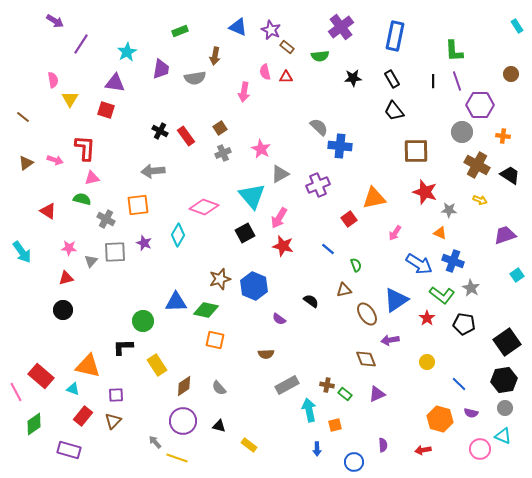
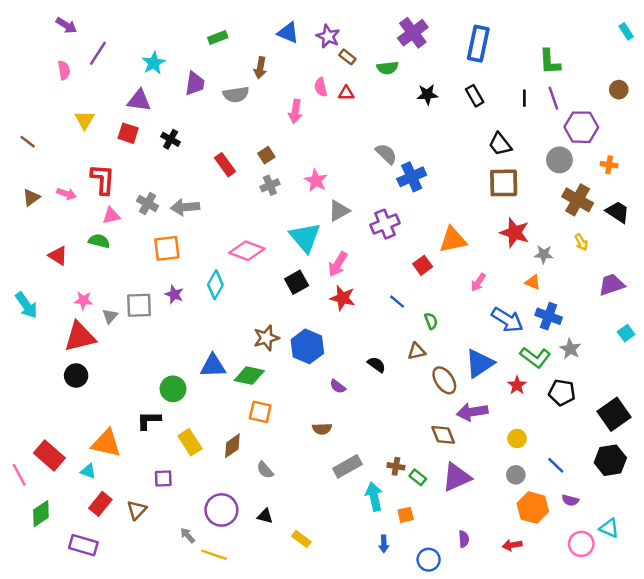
pink semicircle: (53, 80) -> (64, 70), moved
black trapezoid: (394, 111) -> (500, 144), moved
black cross: (160, 131) -> (171, 139), moved
blue cross: (340, 146) -> (412, 177), turned -30
yellow arrow: (480, 200) -> (581, 242), turned 40
gray cross: (106, 219) -> (148, 203), moved
red triangle: (66, 278) -> (80, 337), size x1.8
purple arrow: (390, 340) -> (472, 412), size x1.4
brown diamond: (184, 386) -> (232, 446), moved
purple triangle: (377, 394) -> (456, 477), size x1.5
purple square: (116, 395) -> (163, 478), moved
gray circle: (505, 408) -> (516, 475), moved

